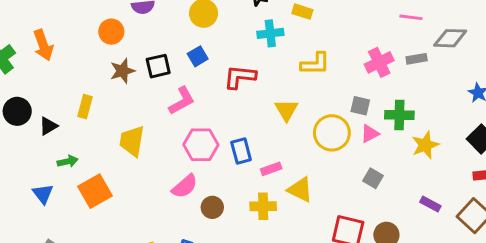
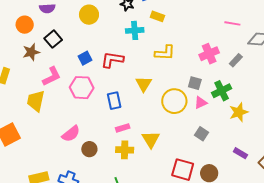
blue square: (198, 56) -> (85, 58), moved
gray rectangle: (417, 59) -> (236, 60), moved, turned -40
black square: (158, 66) -> (53, 39), moved, turned -30
pink L-shape: (182, 101) -> (52, 76), moved
green cross: (399, 115) -> (222, 91), turned -30
pink hexagon: (201, 145) -> (82, 88), moved
blue rectangle: (241, 151) -> (114, 101), moved
pink rectangle: (271, 169) -> (123, 128), moved
yellow triangle: (300, 190) -> (151, 139), turned 30

